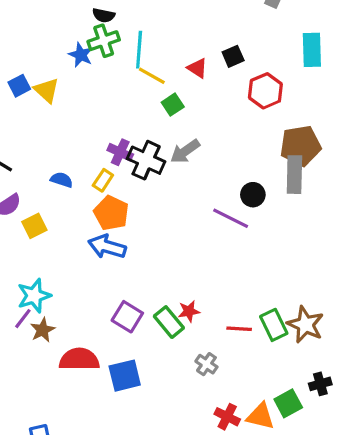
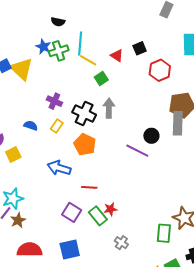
green cross: (104, 41) -> (59, 51), moved
yellow triangle: (47, 90) -> (22, 69), size x1.4
gray arrow: (185, 151) -> (109, 108), turned 126
purple cross: (120, 152) -> (54, 101), moved
orange pentagon: (111, 213) -> (85, 144), moved
green rectangle: (274, 325) -> (164, 233), moved, turned 30
red line: (239, 329) -> (89, 187), moved
red semicircle: (79, 359) -> (30, 250), moved

